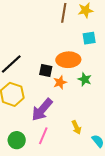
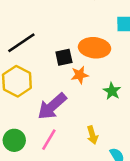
black square: (46, 71) -> (64, 57), turned -32
green star: (85, 79) -> (112, 91), moved

